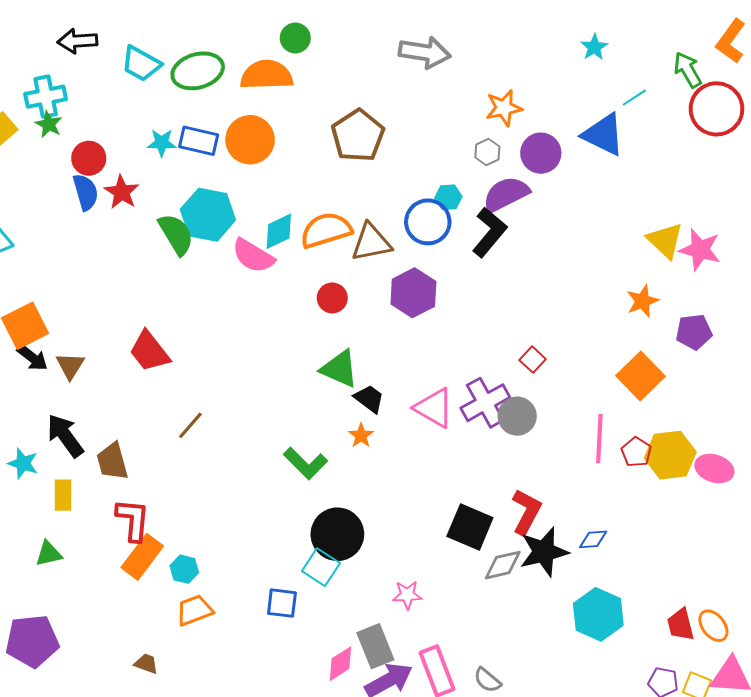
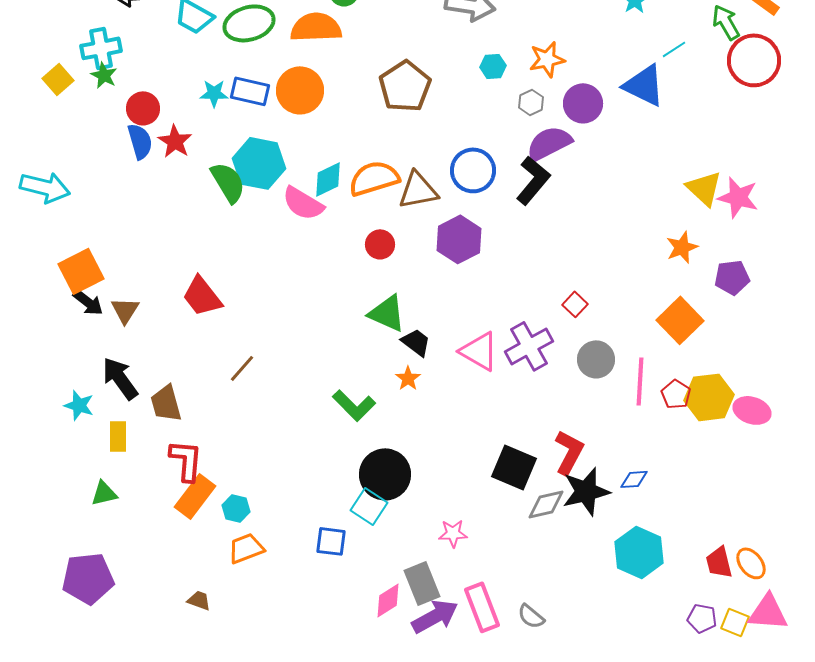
cyan hexagon: (448, 197) -> (493, 66), moved
gray circle: (517, 416) -> (596, 359), moved

